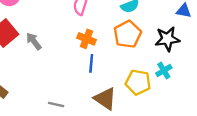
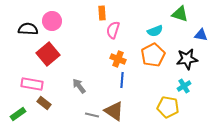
gray arrow: (34, 41) -> (79, 86), moved
yellow pentagon: (138, 82) -> (168, 107), moved
brown triangle: (105, 99) -> (114, 111), moved

